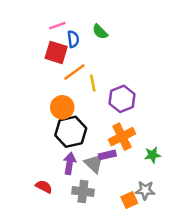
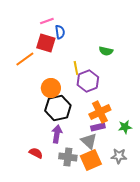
green semicircle: (100, 32) -> (106, 51), moved, turned -32
orange line: (74, 72) -> (25, 59), moved
purple hexagon: (122, 99) -> (88, 81), moved
purple rectangle: (107, 155) -> (98, 127), moved
gray triangle: (94, 163) -> (89, 141), moved
orange square: (129, 200) -> (91, 160), moved, size x1.5

